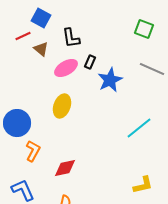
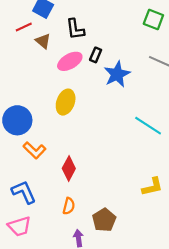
cyan line: (139, 128) -> (148, 126), turned 72
orange L-shape: (33, 151) -> (34, 150), turned 105
red diamond: (65, 168) -> (69, 169), turned -50

